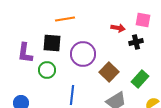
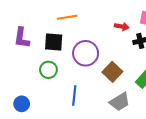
purple L-shape: (25, 53) -> (22, 38), moved

